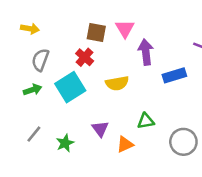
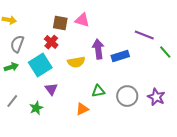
pink triangle: (125, 29) -> (82, 20), turned -42
purple arrow: (146, 52) -> (98, 49), moved
purple triangle: (100, 129) -> (51, 89), moved
gray circle: (183, 142) -> (127, 96), moved

